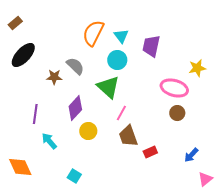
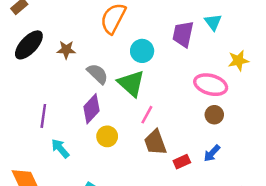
cyan triangle: (121, 36) -> (213, 22), moved
gray semicircle: (75, 66) -> (98, 74), moved
brown star: (54, 77) -> (66, 50), moved
blue arrow: (191, 155) -> (212, 153), moved

